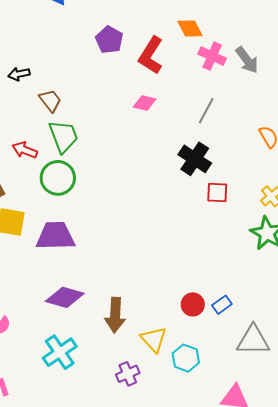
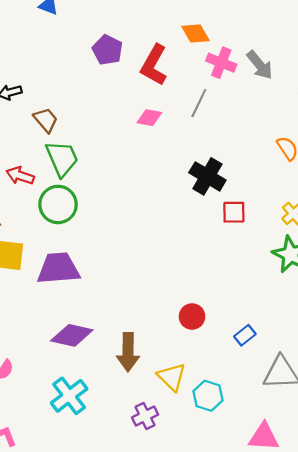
gray line: (206, 111) -> (199, 103), moved
red circle: (193, 304) -> (192, 316), moved

